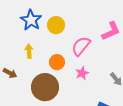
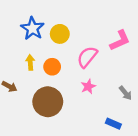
orange circle: (57, 62) -> (52, 67), moved

